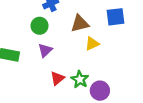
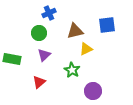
red triangle: (57, 78) -> (39, 82), moved
green star: (80, 79) -> (72, 70), moved

